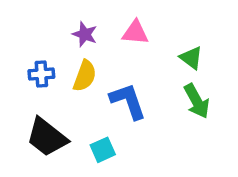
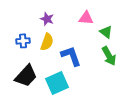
pink triangle: (135, 32) -> (86, 18), moved
black trapezoid: (47, 137) -> (26, 76), turned -85
cyan square: (103, 150) -> (57, 83), size x1.6

